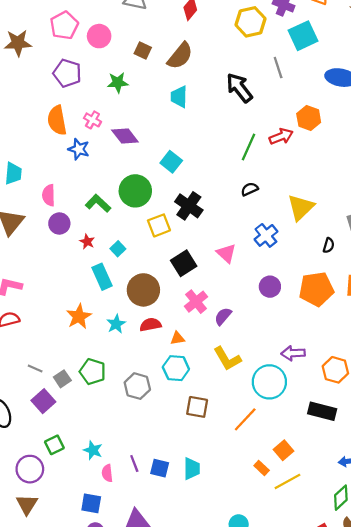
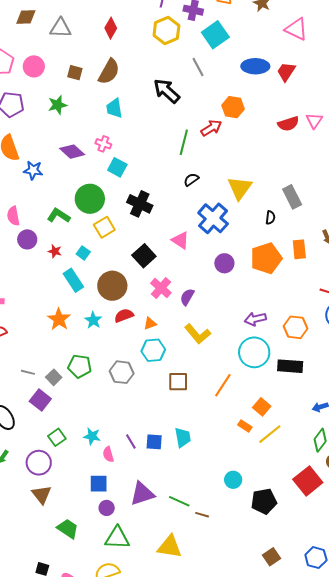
pink cross: (92, 120) -> (103, 144), moved
yellow square: (159, 225) -> (104, 227), moved
blue cross: (266, 235) -> (213, 218), size x1.4
cyan circle: (269, 382) -> (254, 352), moved

